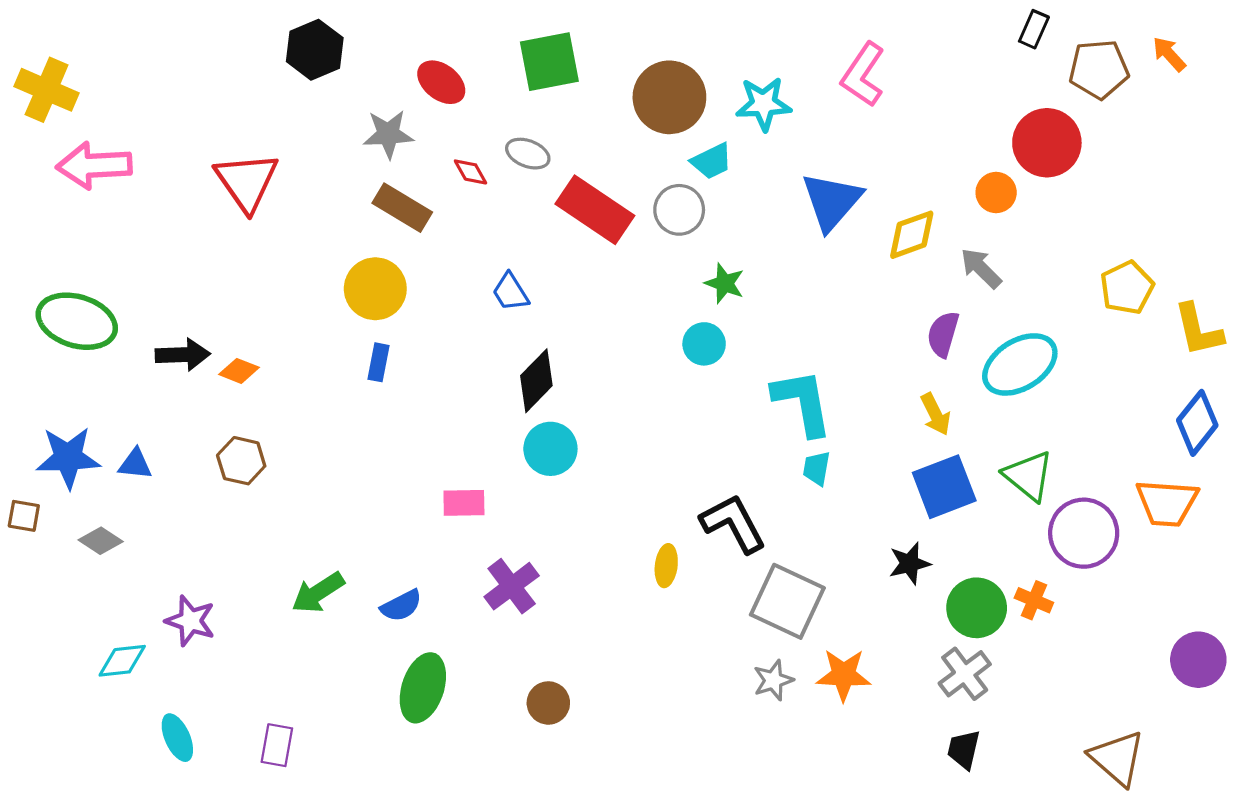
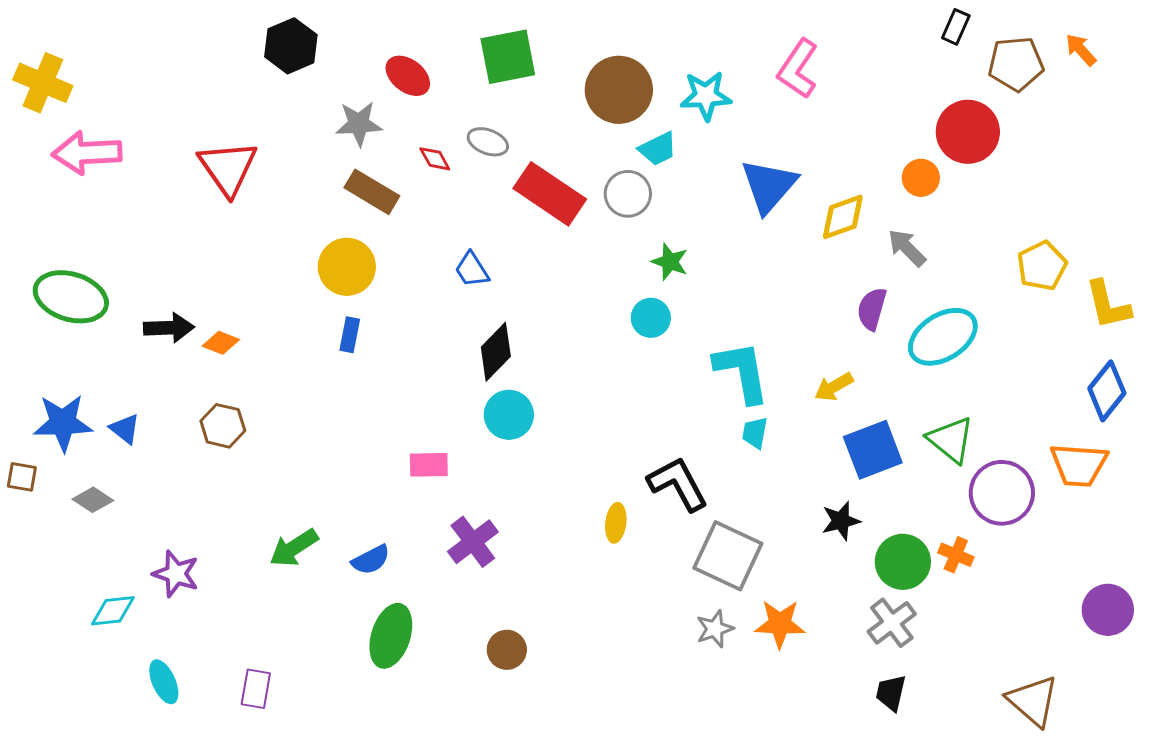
yellow arrow: (936, 414) -> (834, 387), moved, turned 87
blue triangle: (135, 464) -> (125, 429), turned 32

